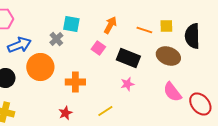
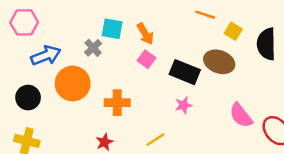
orange arrow: (110, 25) -> (145, 34), moved, turned 120
yellow square: (166, 26) -> (233, 31), turned 32
orange line: (144, 30) -> (205, 15), moved
brown ellipse: (168, 56) -> (219, 62), moved

